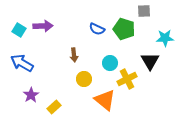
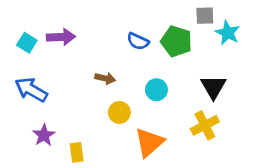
cyan star: (165, 38) -> (228, 33), moved, turned 30
brown arrow: (74, 55) -> (105, 78), turned -72
yellow cross: (127, 79) -> (205, 125), moved
orange triangle: (105, 100) -> (149, 142), turned 40
yellow rectangle: (54, 107) -> (77, 152), turned -56

